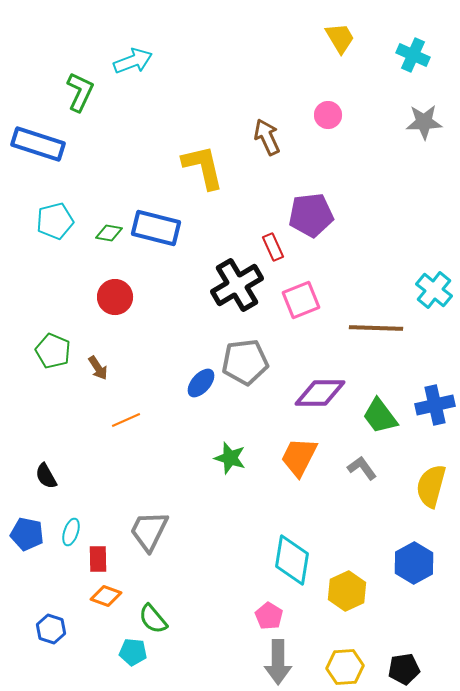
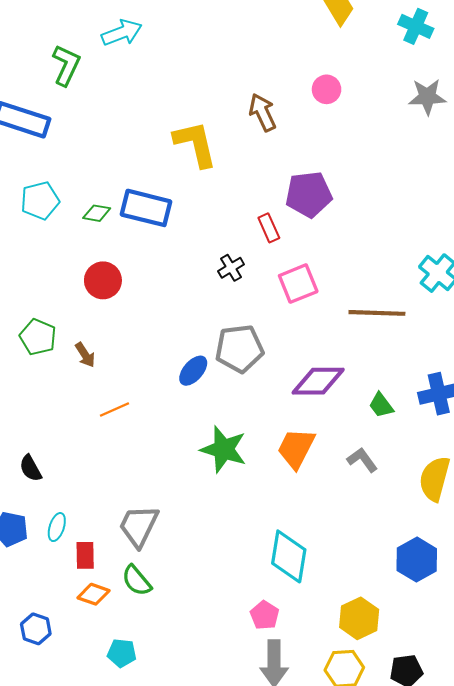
black cross: (237, 285) -> (231, 268), size x0.5
green trapezoid: (380, 416) -> (381, 405), size x0.7
green star: (230, 458) -> (224, 449), size x1.4
yellow hexagon: (347, 591) -> (359, 618), moved
green semicircle: (153, 619) -> (137, 581), moved

